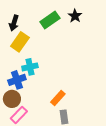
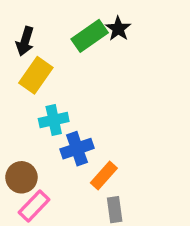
black star: (75, 16) -> (118, 29), moved
blue cross: (17, 80) -> (77, 149), moved

